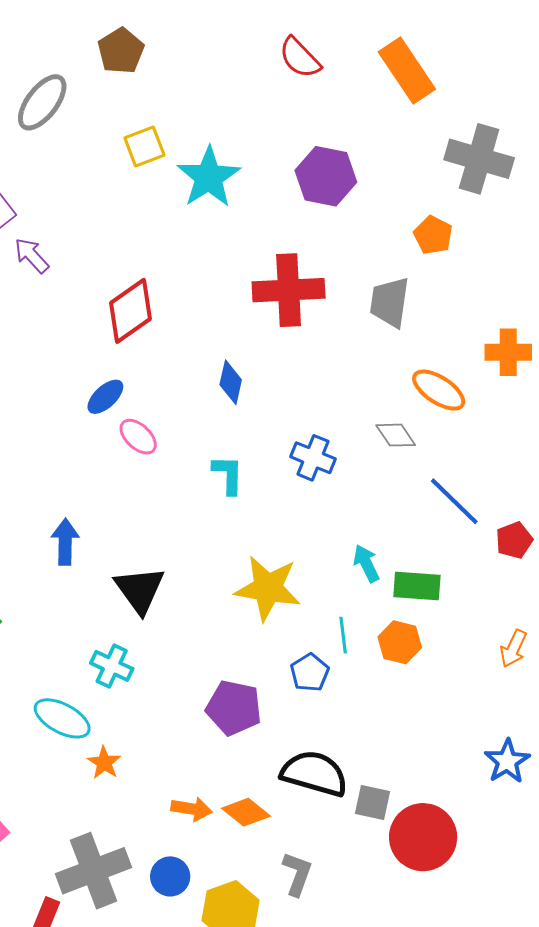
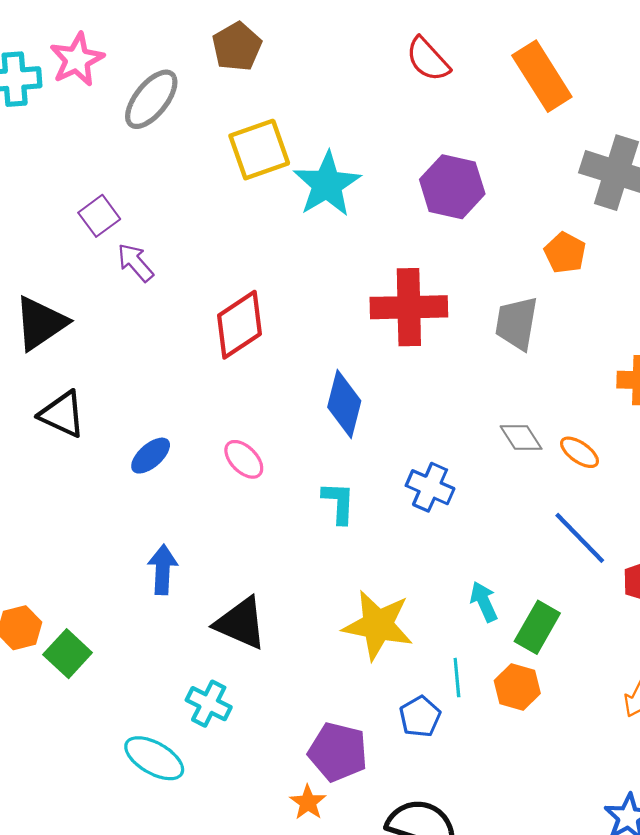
yellow square: (144, 147) -> (259, 150), size x1.4
blue diamond: (231, 382) -> (344, 404), size x1.4
orange ellipse: (439, 390) -> (579, 452), moved, size x0.7
blue ellipse: (105, 397) -> (151, 456), moved
gray diamond: (396, 435) -> (521, 437), moved
green rectangle: (417, 586) -> (537, 627), turned -66
black triangle: (140, 590) -> (241, 623), turned -32
orange star: (104, 763) -> (308, 802), moved

